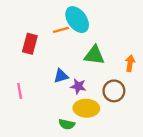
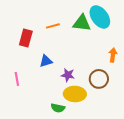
cyan ellipse: (77, 20) -> (100, 17), moved
green triangle: (94, 55) -> (82, 23), moved
blue triangle: (61, 76) -> (46, 61), moved

